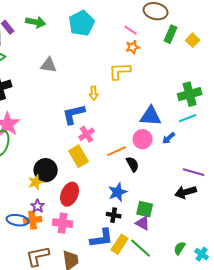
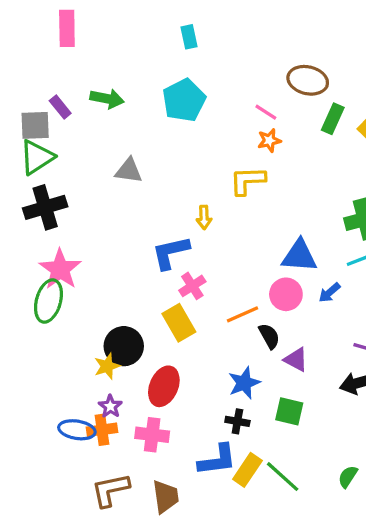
purple triangle: (143, 223) -> (296, 360), moved

